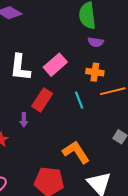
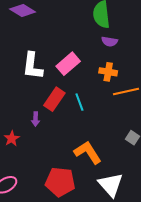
cyan line: (79, 100) -> (79, 102), moved

